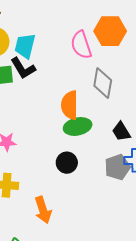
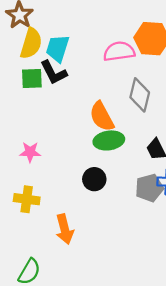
pink semicircle: (81, 45) -> (119, 51), turned 96
orange semicircle: (70, 105) -> (102, 117), turned -32

